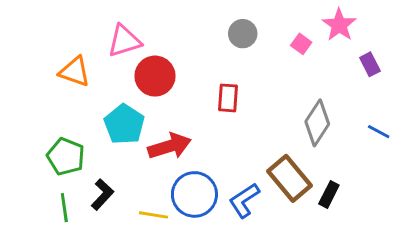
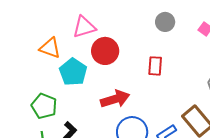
cyan pentagon: (124, 124) -> (73, 72), moved

